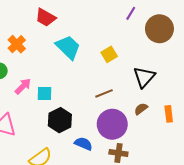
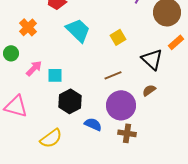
black triangle: (144, 77) -> (152, 59), turned -30
orange rectangle: (169, 114) -> (176, 42), moved, turned 56

